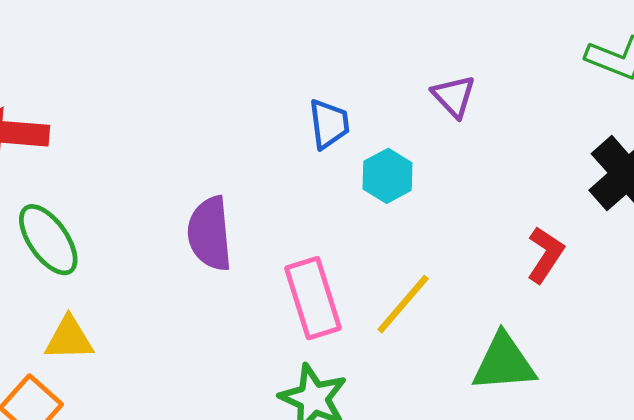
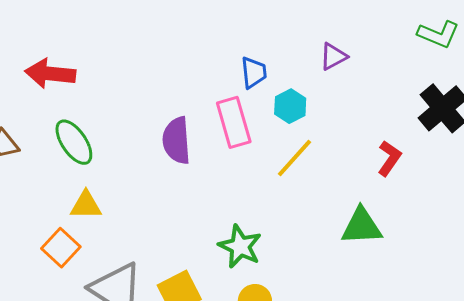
purple triangle: (454, 96) -> (333, 56), turned 44
pink rectangle: (313, 298) -> (234, 122), moved
yellow line: (403, 304) -> (295, 158), moved

